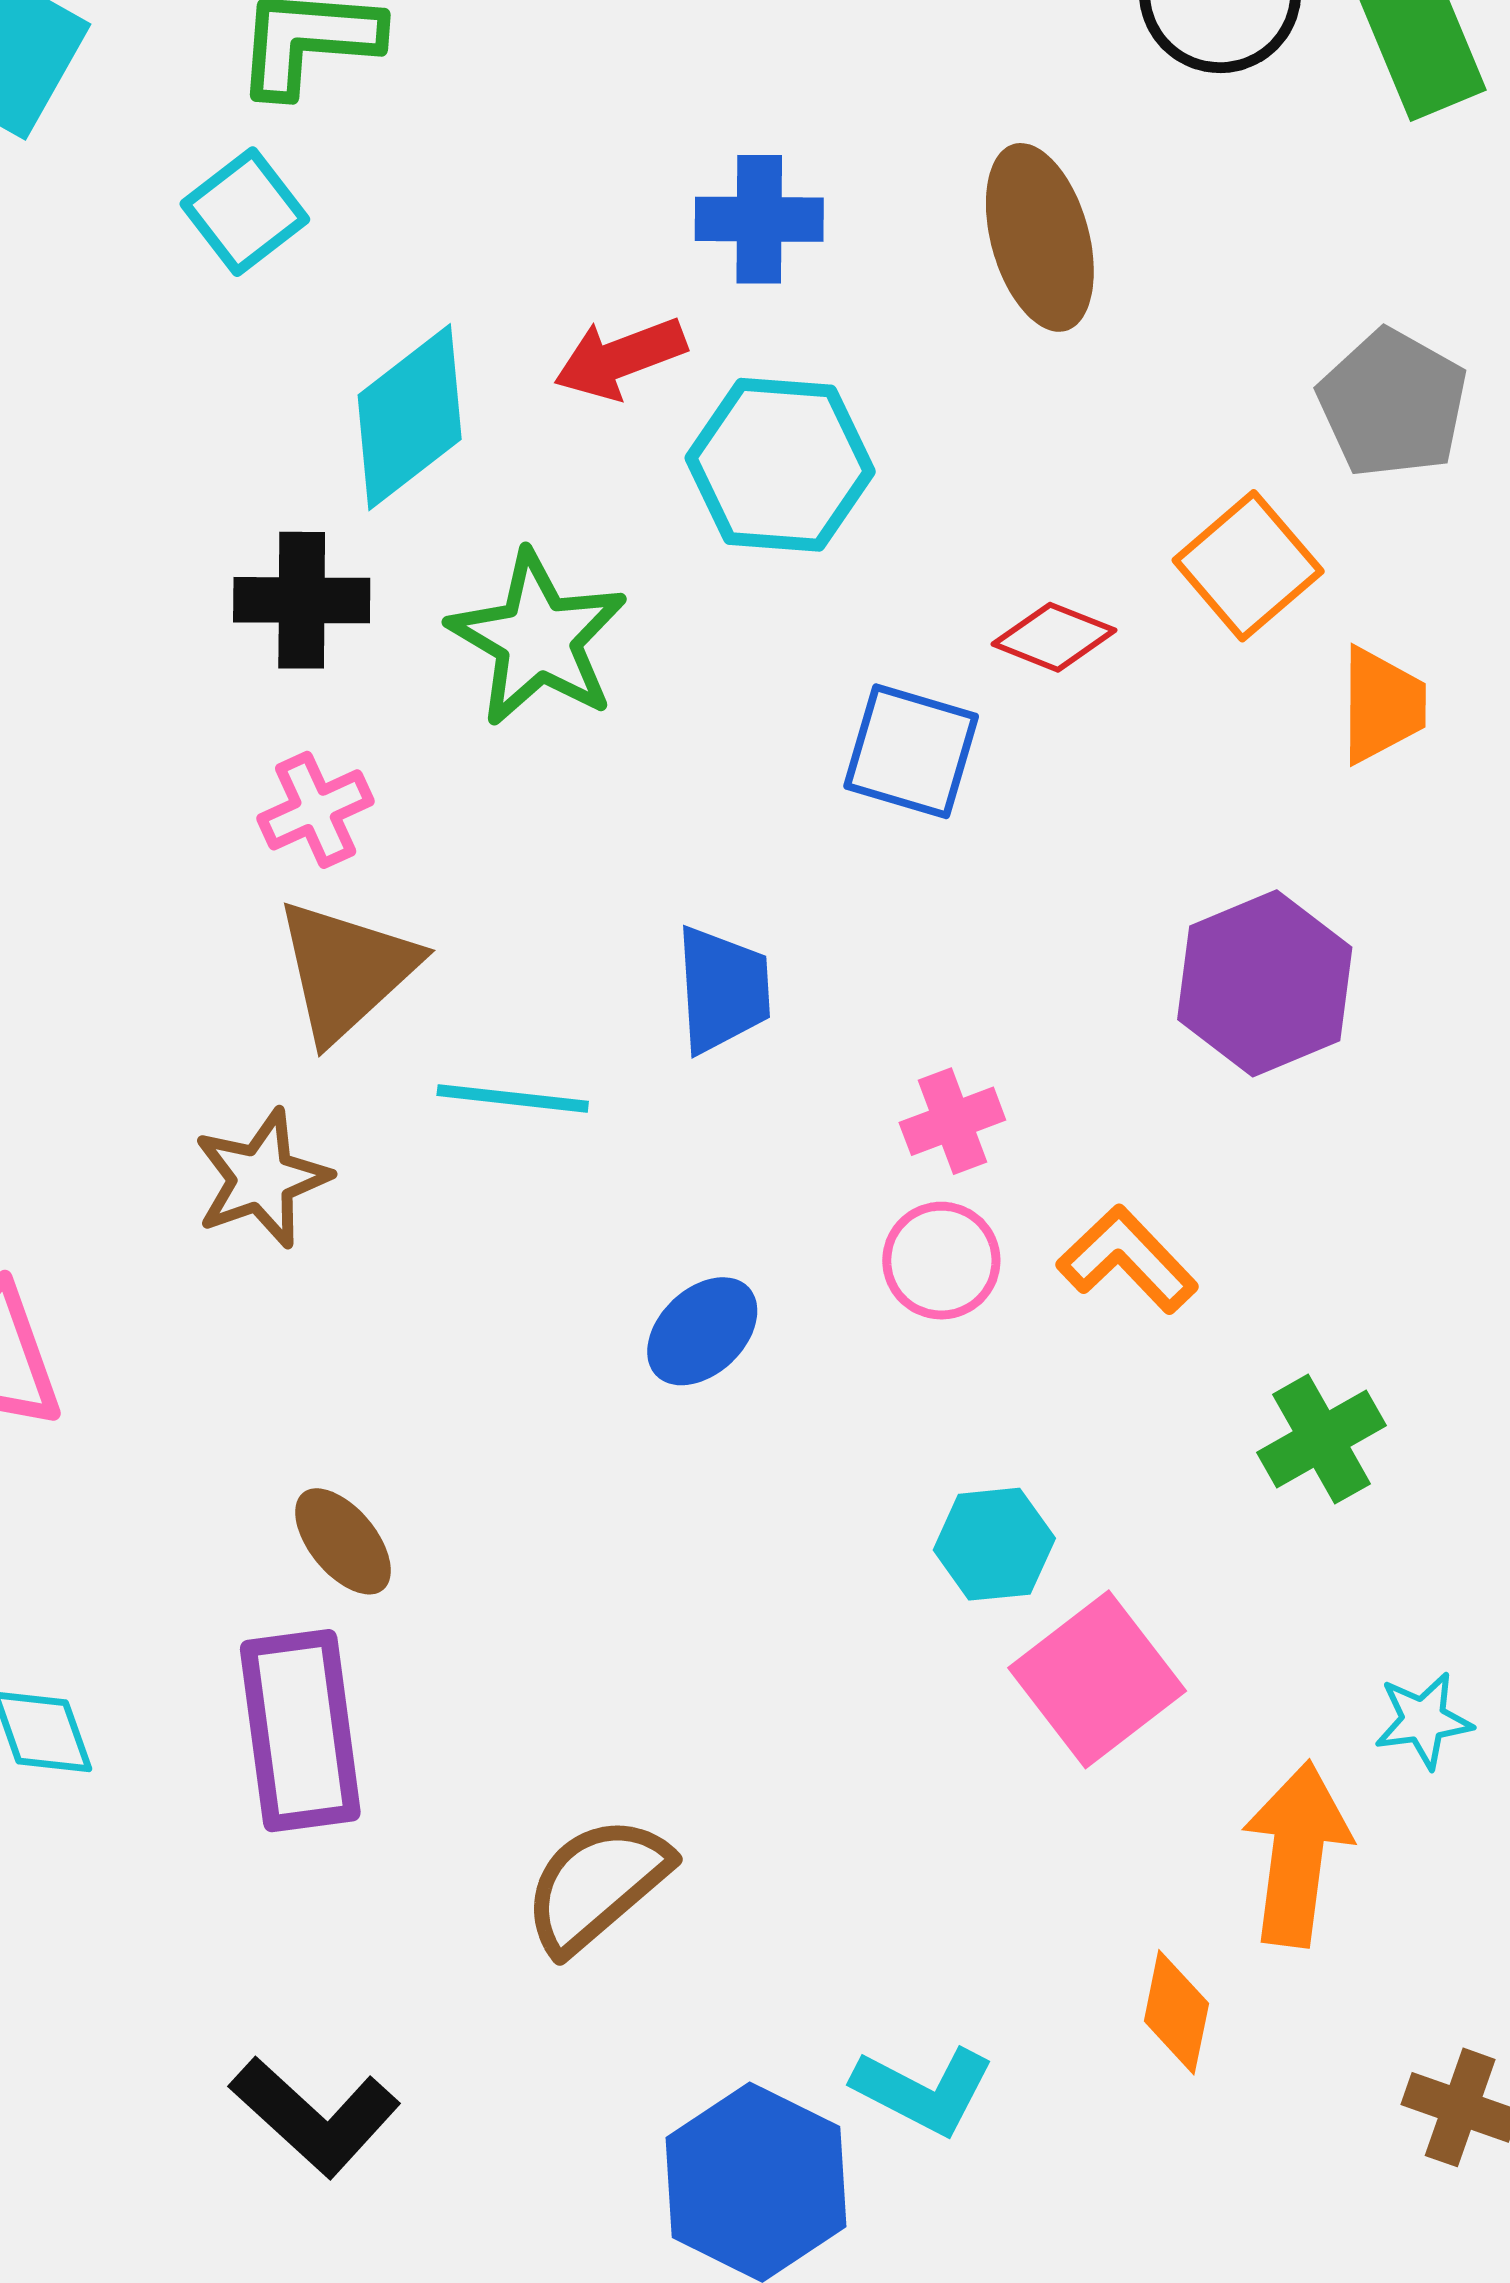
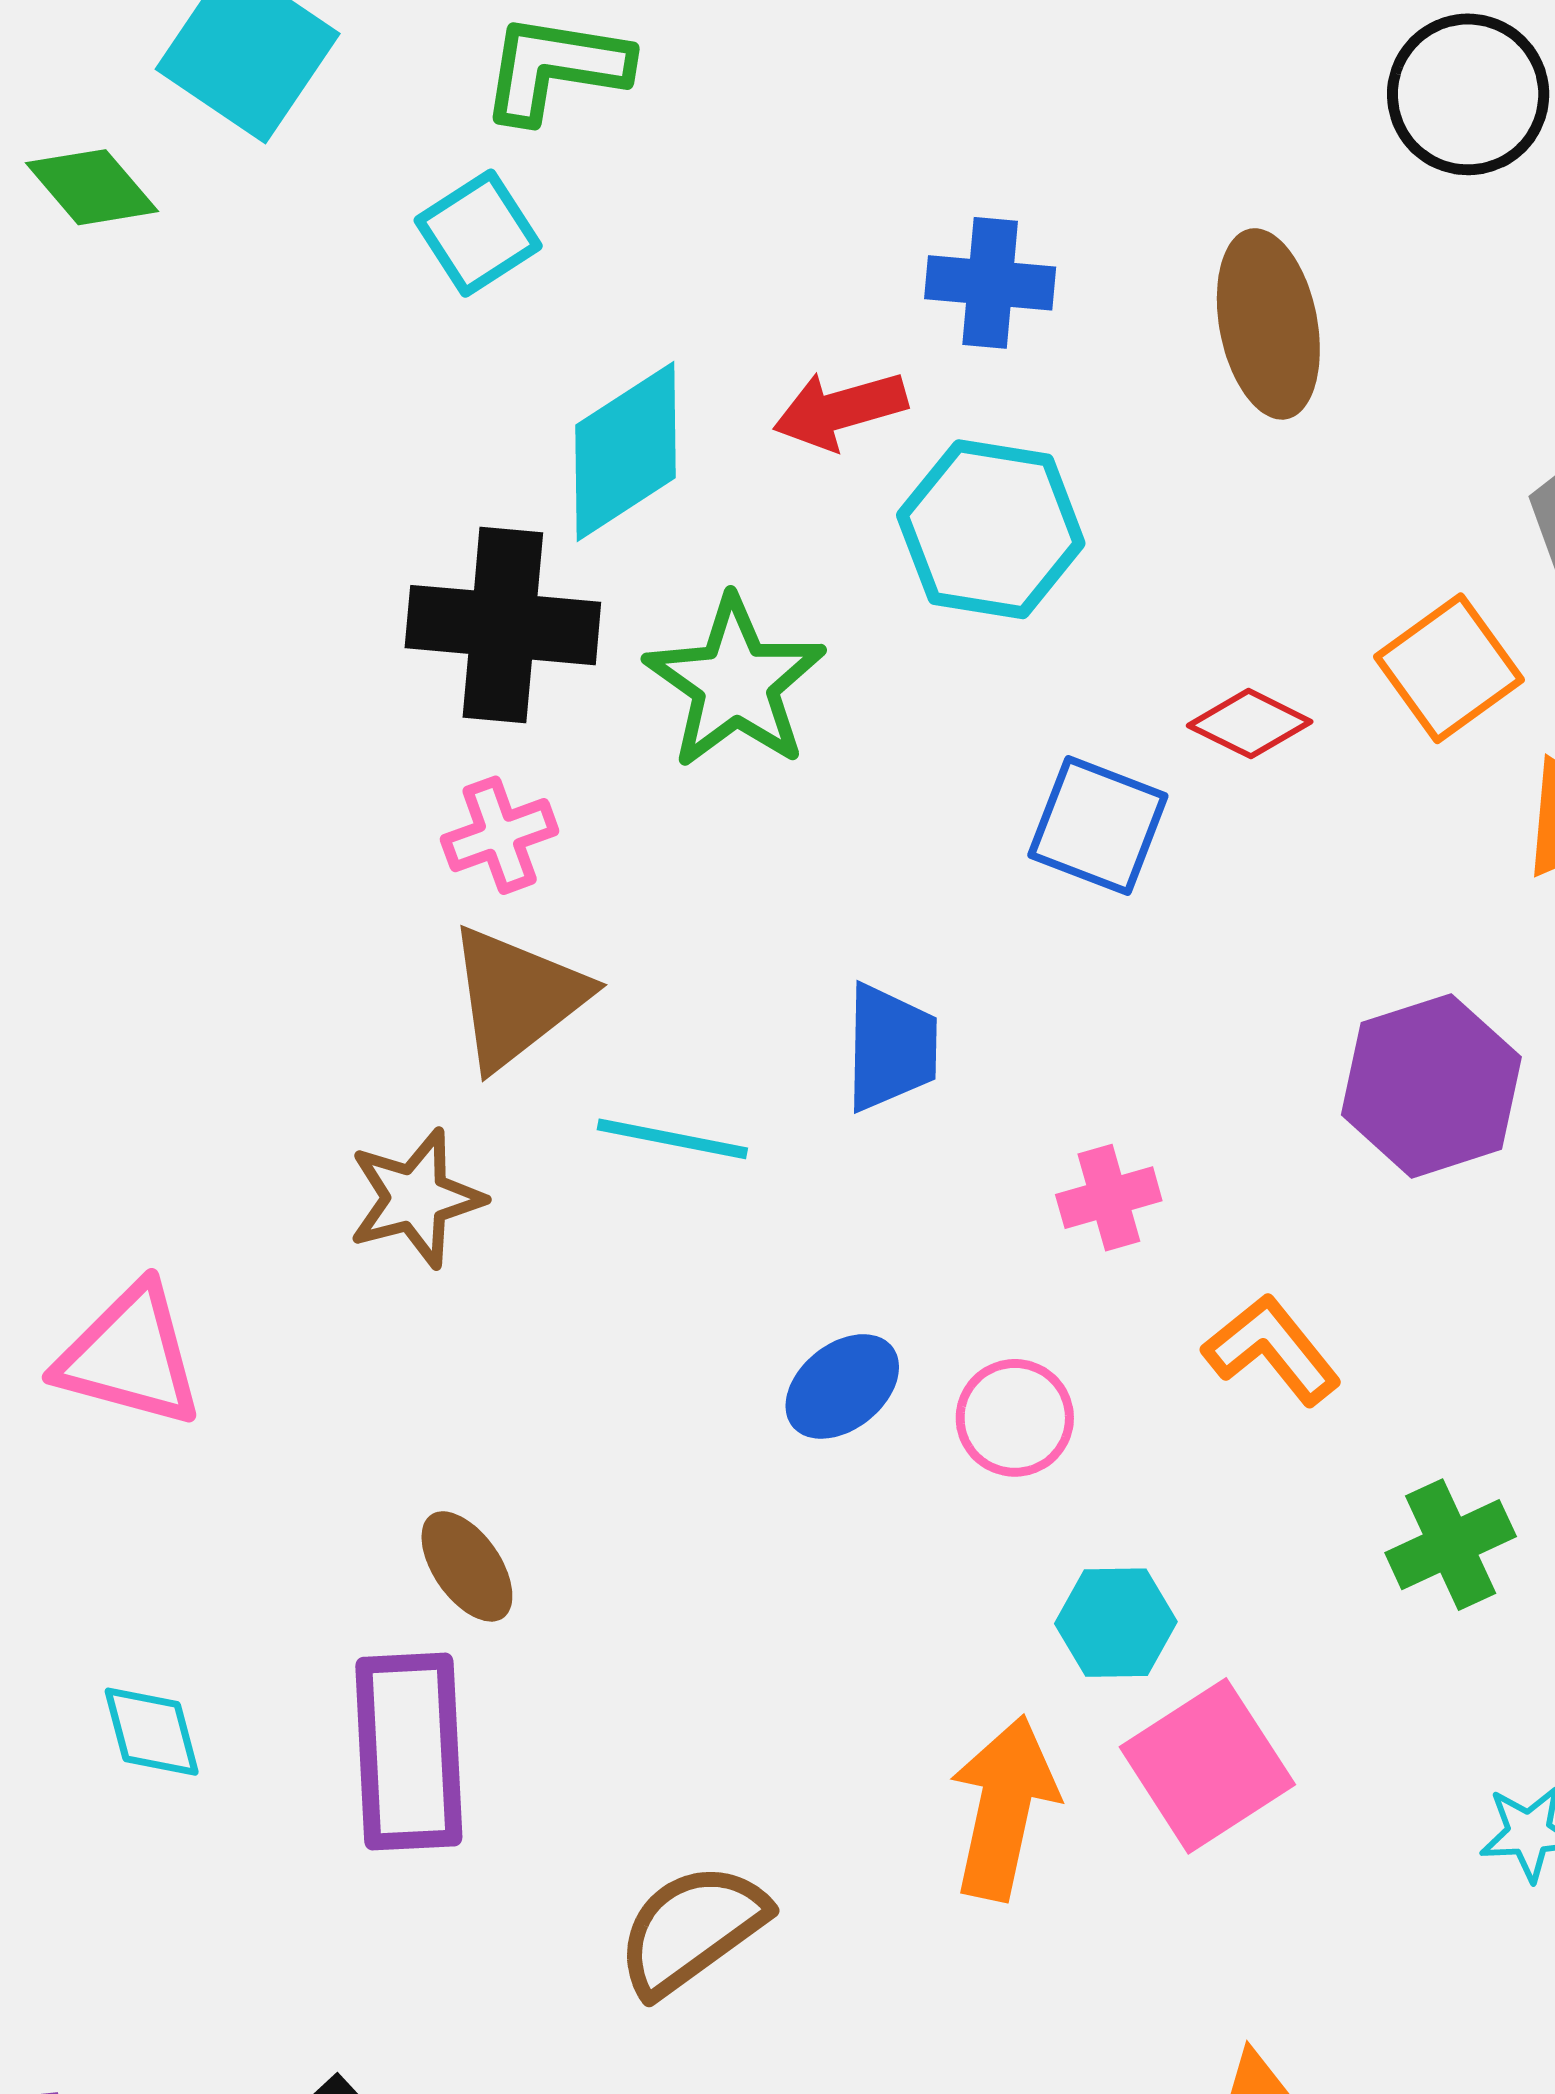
black cross: (302, 600) -> (503, 625), size x1.4
pink circle: (941, 1261) -> (1015, 1418), moved
orange arrow: (1297, 1854) -> (1004, 1808), moved

